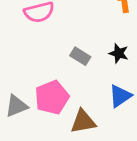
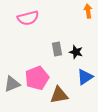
black star: (119, 53) -> (76, 52), moved
gray rectangle: (80, 56) -> (57, 49), turned 48

